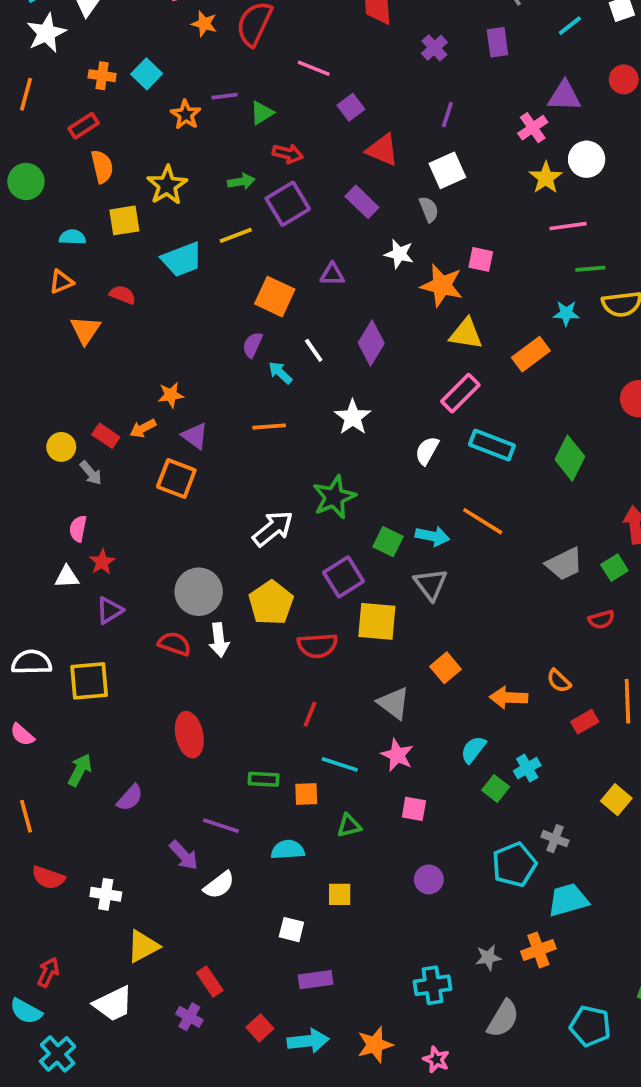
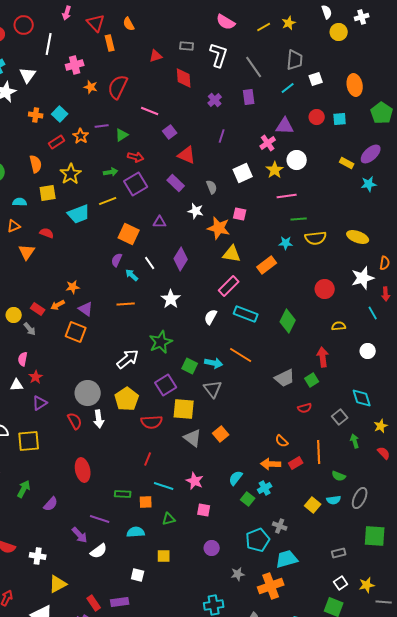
red rectangle: (84, 126) -> (57, 142), moved
white square: (447, 170) -> (243, 173), moved
red semicircle: (174, 644) -> (75, 421), turned 42
orange arrow: (509, 698) -> (271, 464), moved
gray triangle: (394, 703) -> (193, 438), moved
orange cross: (538, 950) -> (271, 586), size x1.4
gray star: (488, 957) -> (238, 574), moved
purple rectangle: (316, 980) -> (120, 602), moved

